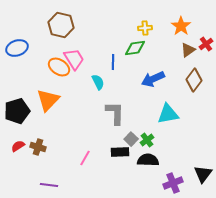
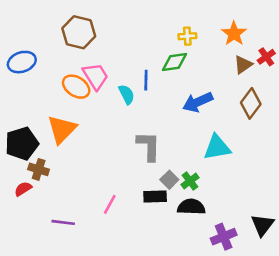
cyan semicircle: (98, 82) -> (127, 94), moved
brown cross: (38, 147) -> (39, 169), moved
purple line: (49, 185) -> (63, 222), moved

